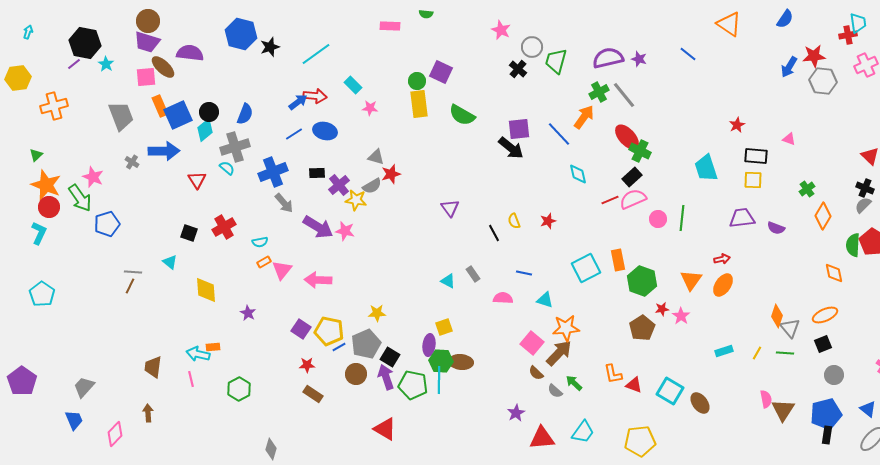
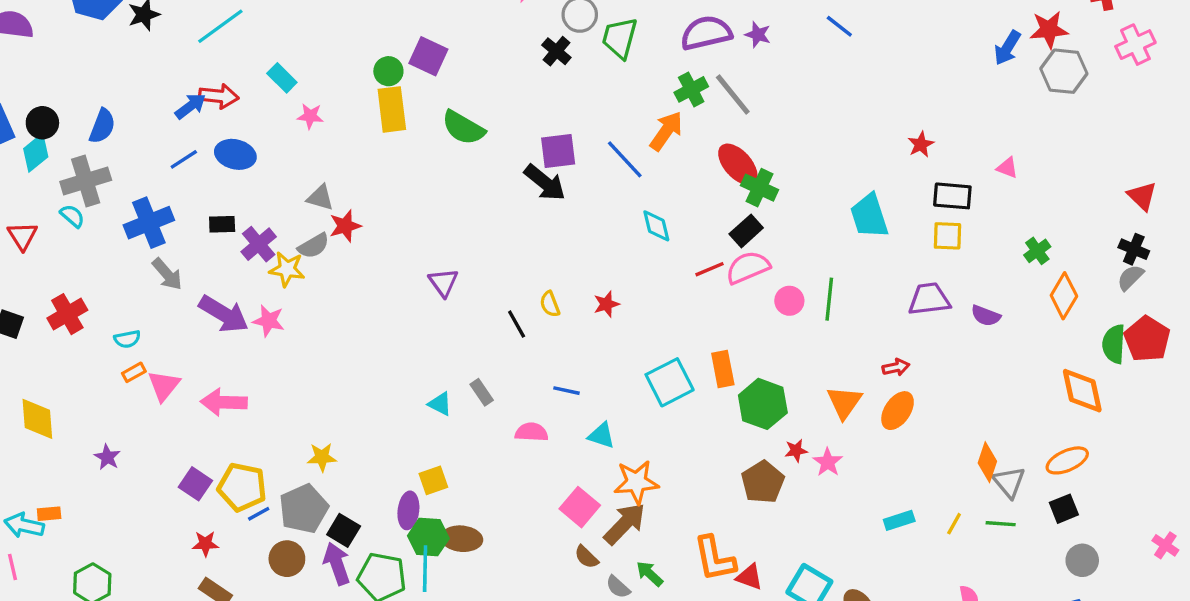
orange diamond: (834, 273) -> (1082, 391), size x1.4
orange L-shape: (613, 374) -> (715, 559), size x1.4

